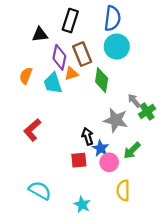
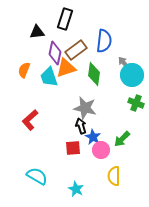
blue semicircle: (112, 18) -> (104, 41), moved
cyan circle: (117, 47) -> (132, 75), moved
brown rectangle: (82, 54) -> (76, 50), turned 75
orange triangle: (71, 74) -> (66, 68), size x1.5
gray arrow: (134, 101) -> (124, 63), moved
green cross: (147, 111) -> (136, 103), turned -35
gray star: (116, 120) -> (85, 108), moved

